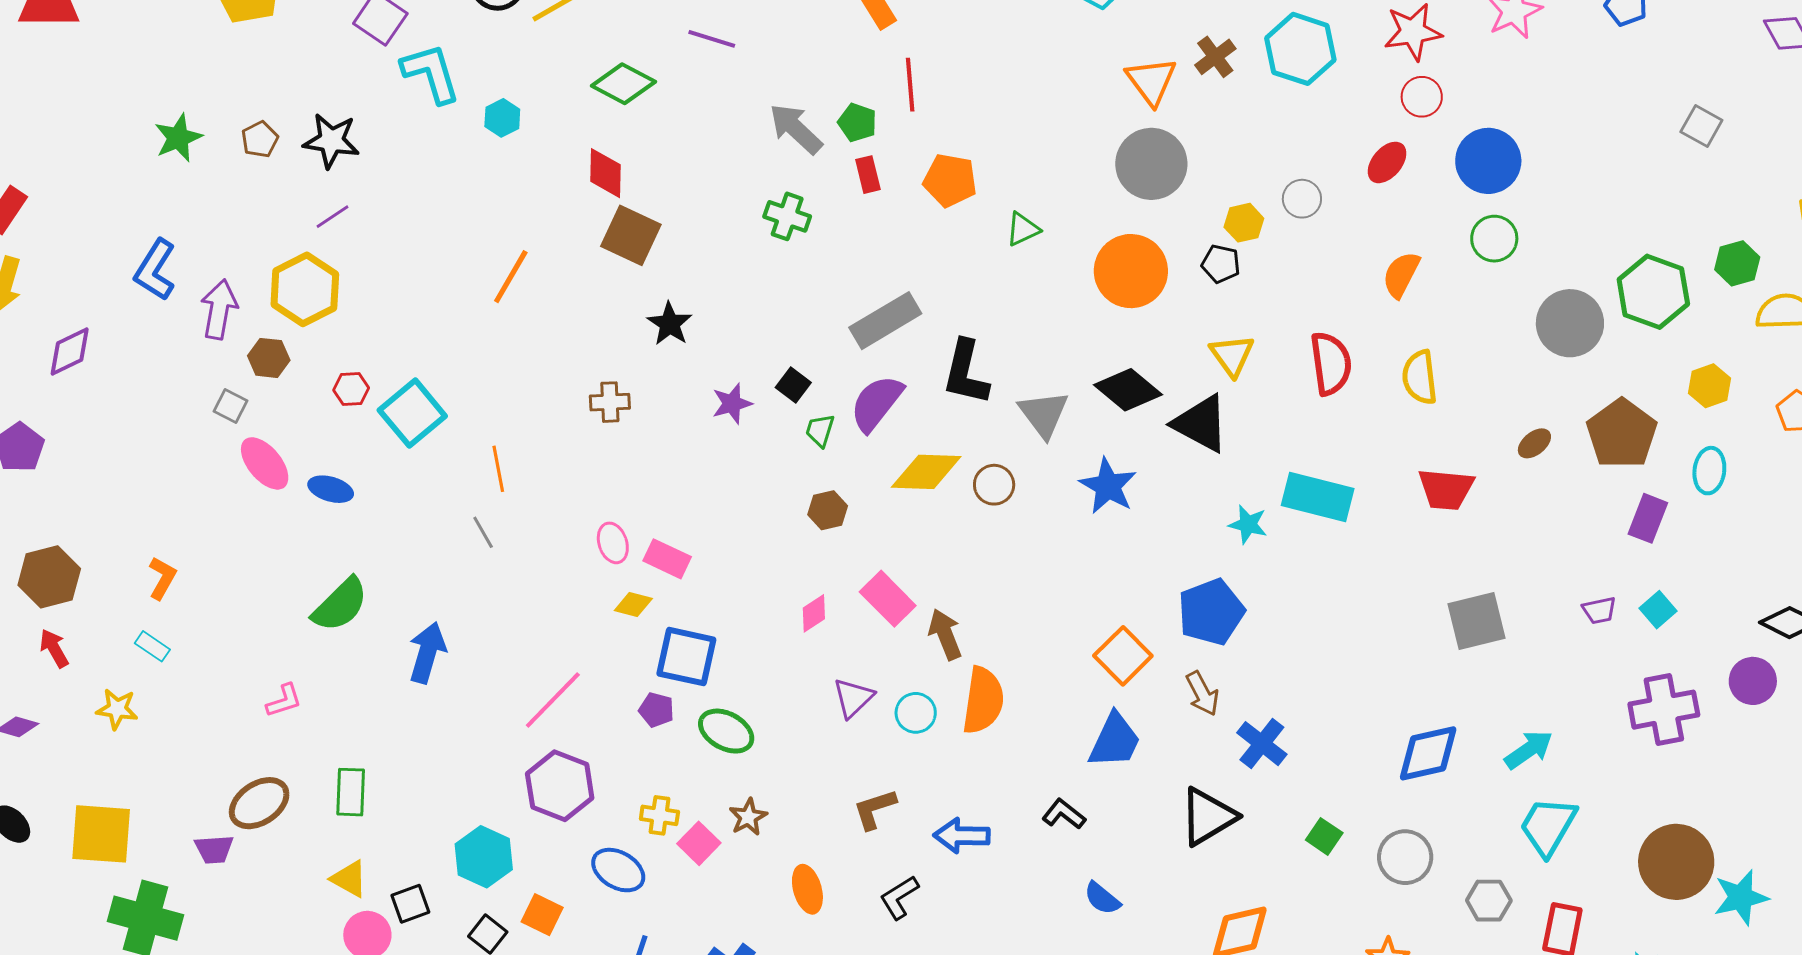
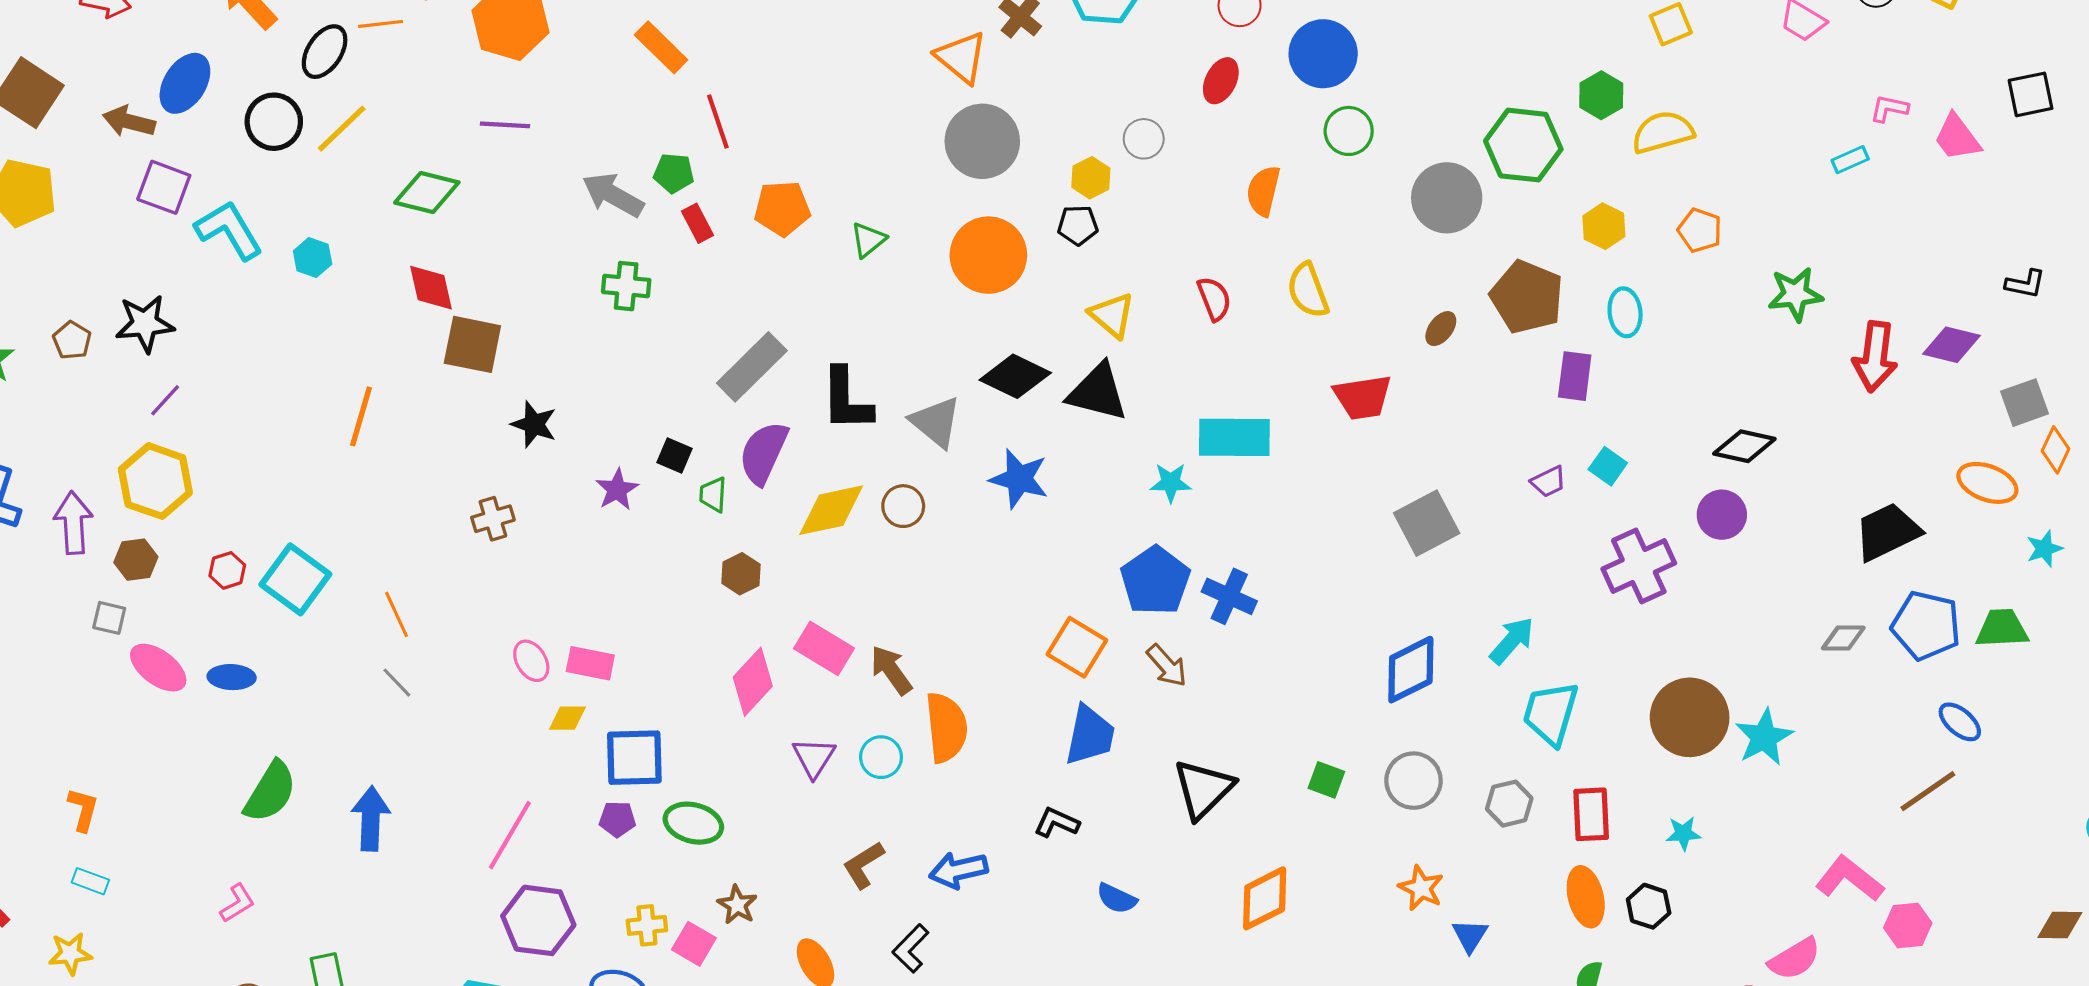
red semicircle: (1331, 364) -> (1214, 299), size x0.7
pink diamond: (814, 613) -> (753, 682), size x1.6
blue cross: (1262, 744) -> (1229, 596), moved

